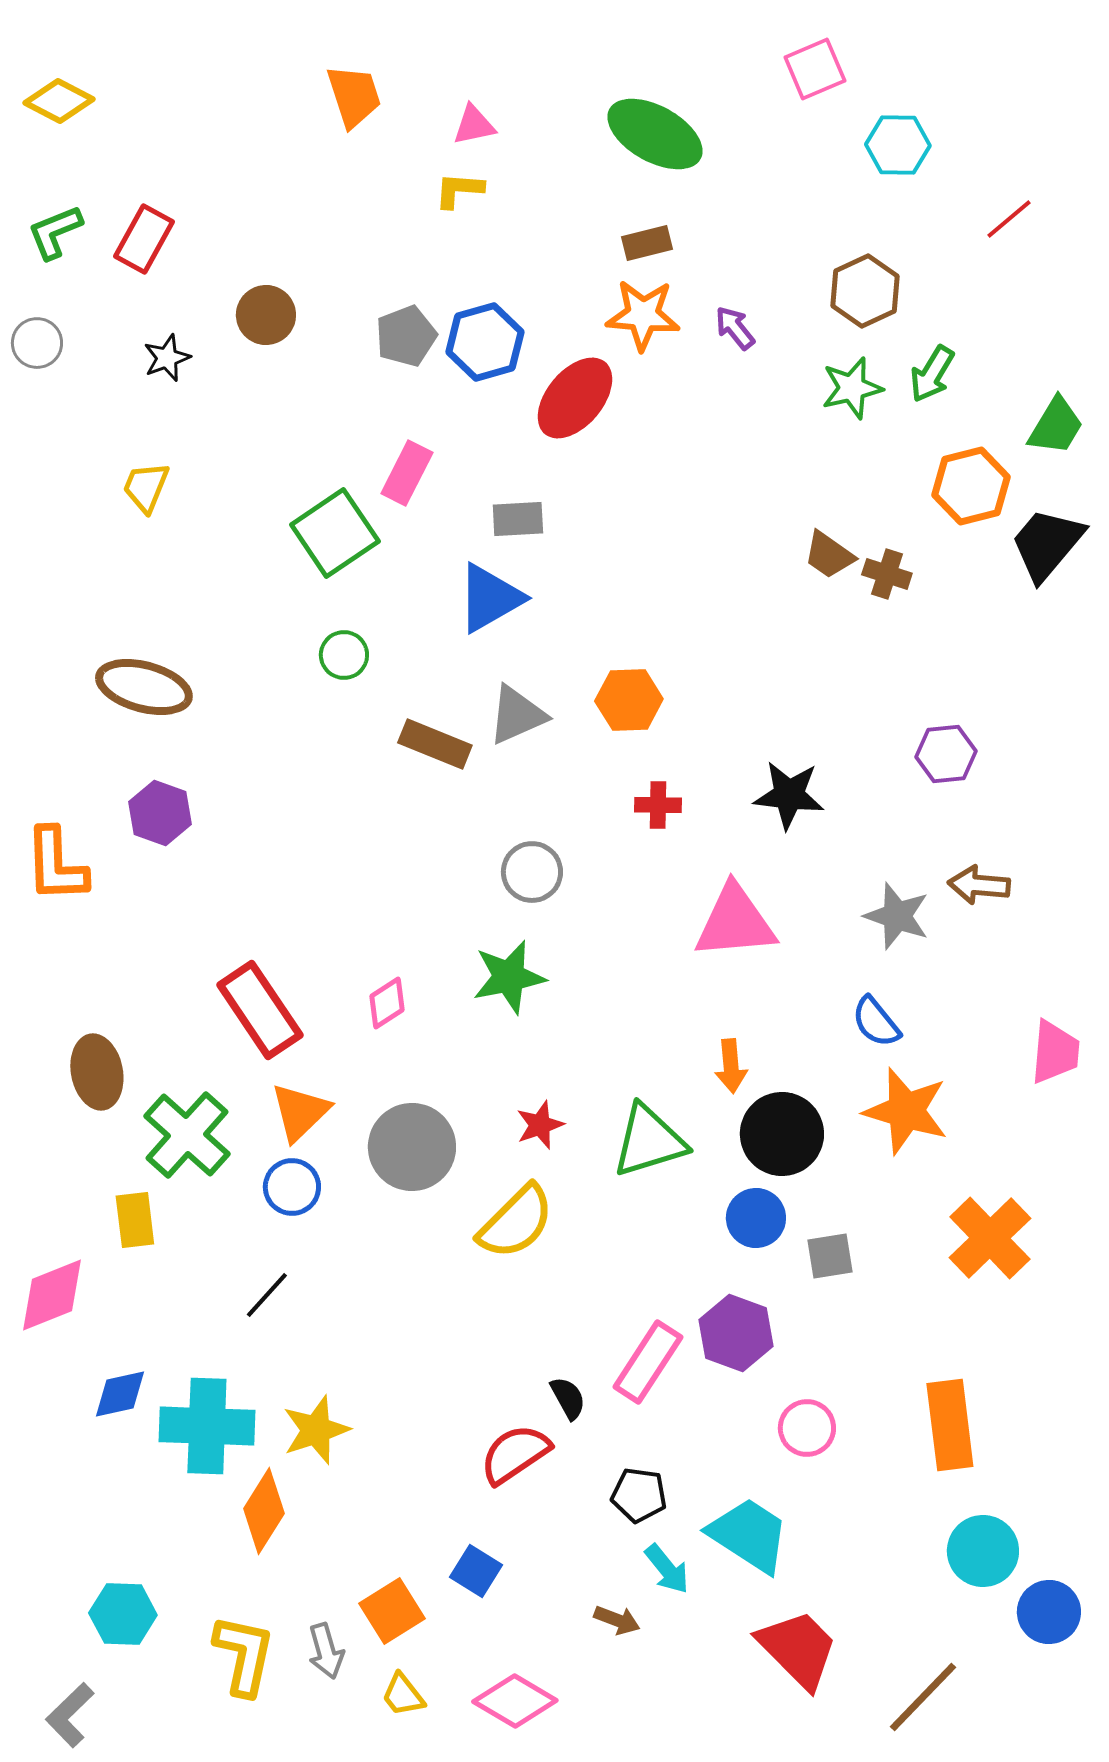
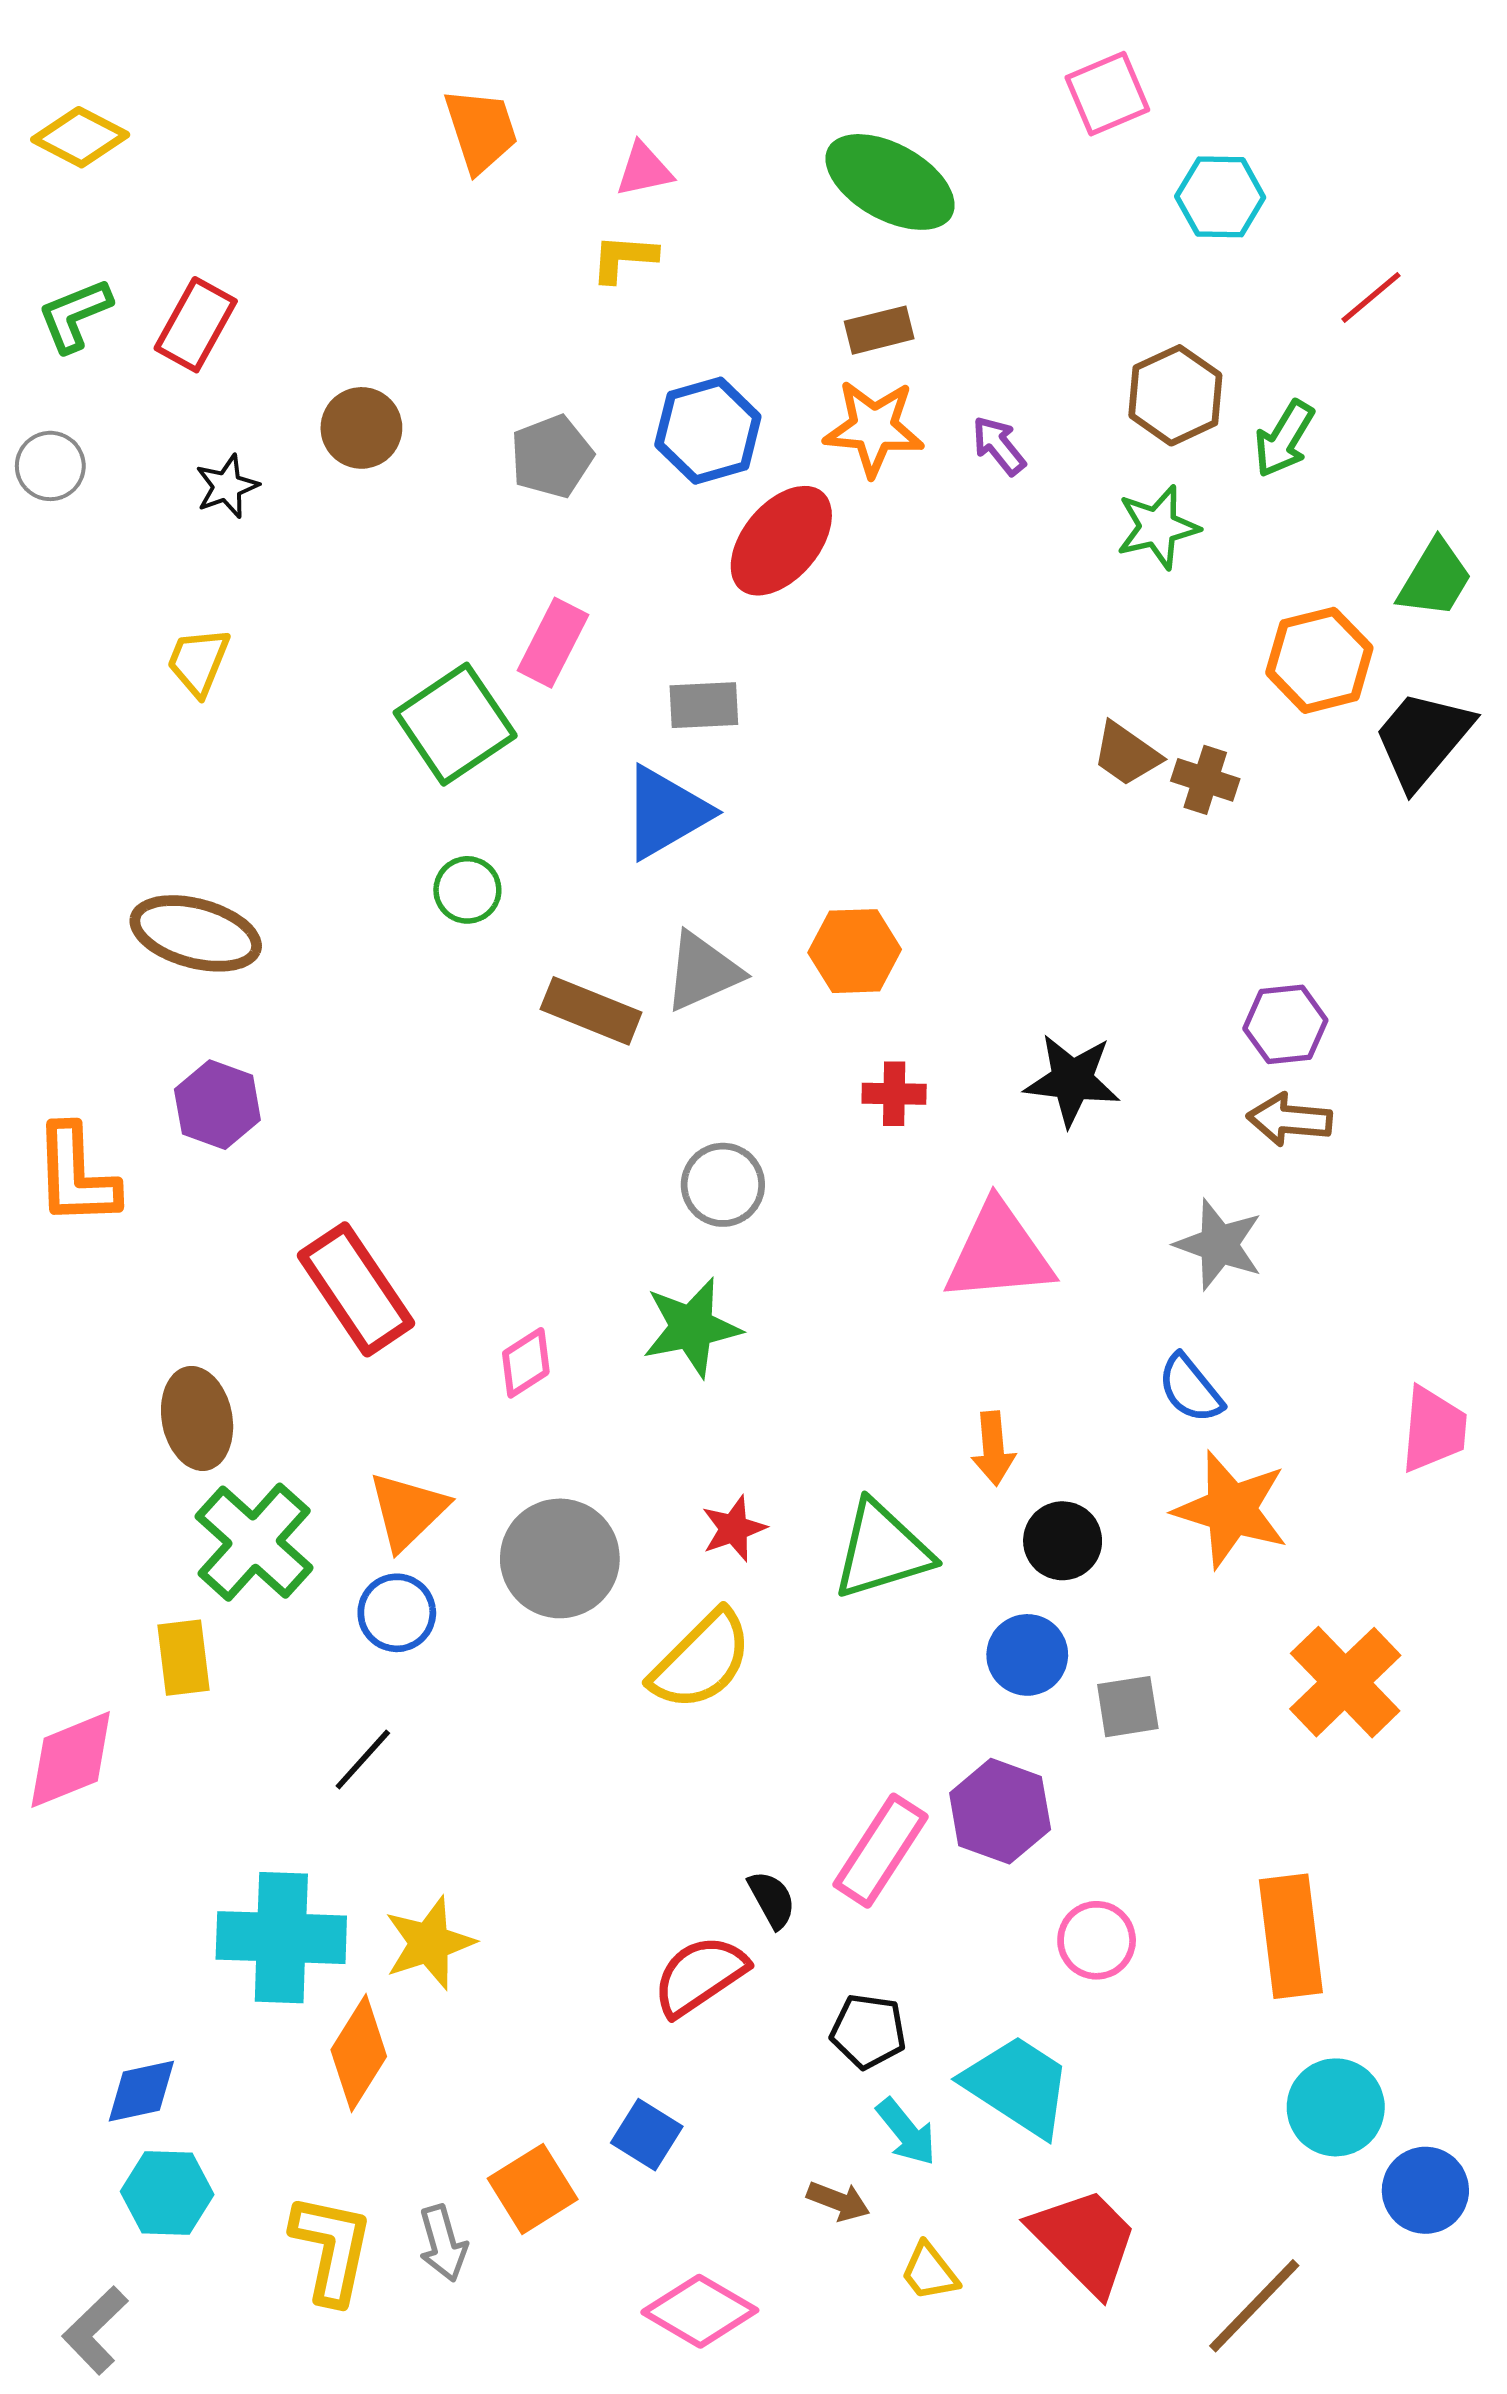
blue hexagon: (485, 342) -> (708, 431), moved
green arrow: (932, 374) -> (1284, 439), moved
brown arrow: (979, 885) -> (1290, 1120), moved
red rectangle: (260, 1010) -> (356, 1289), moved
brown ellipse: (97, 1072) -> (197, 1418), moved
black circle: (782, 1134) -> (1063, 1541), size x0.7
blue diamond: (120, 1394) -> (141, 2091), moved
yellow trapezoid: (403, 1695) -> (929, 2272), moved

